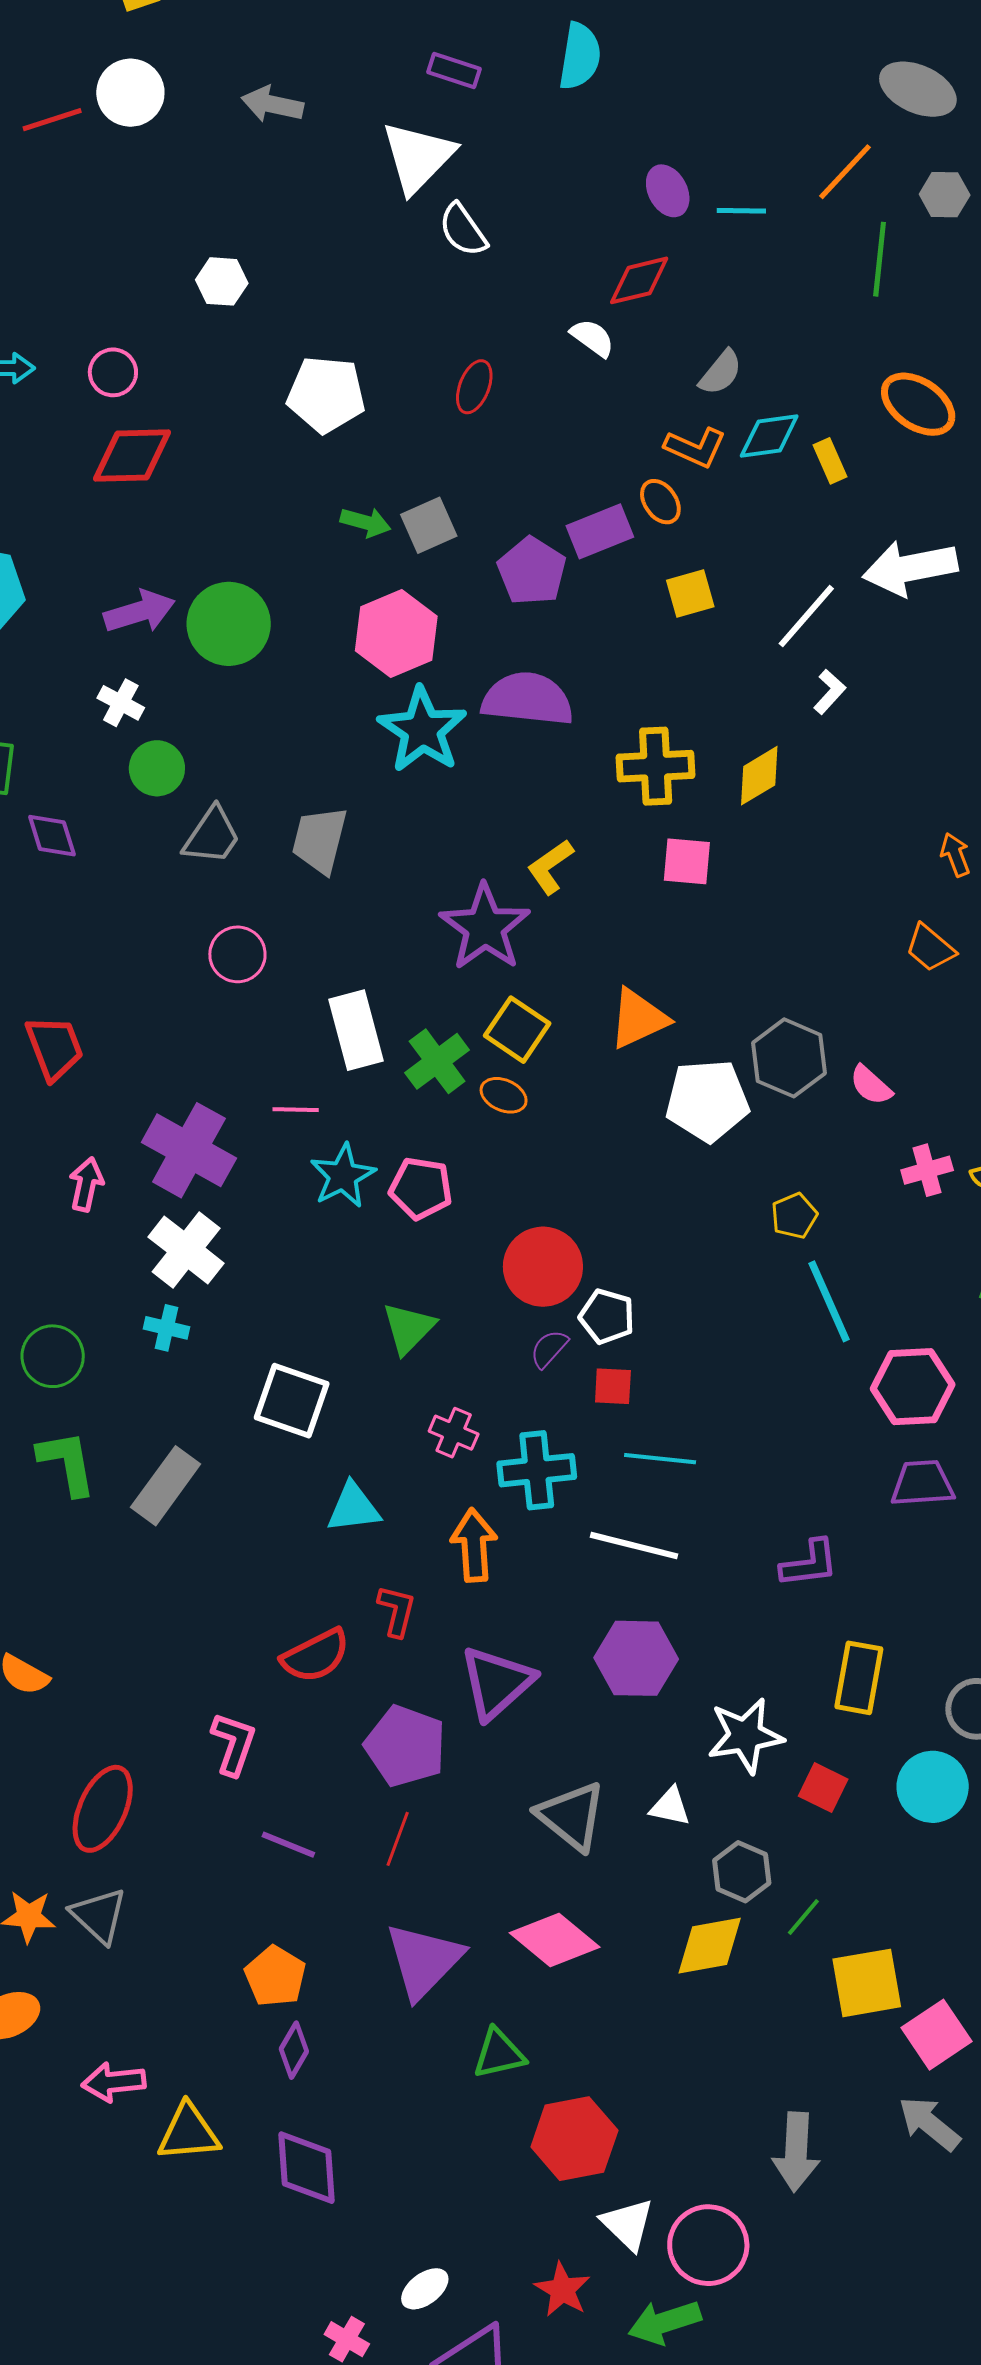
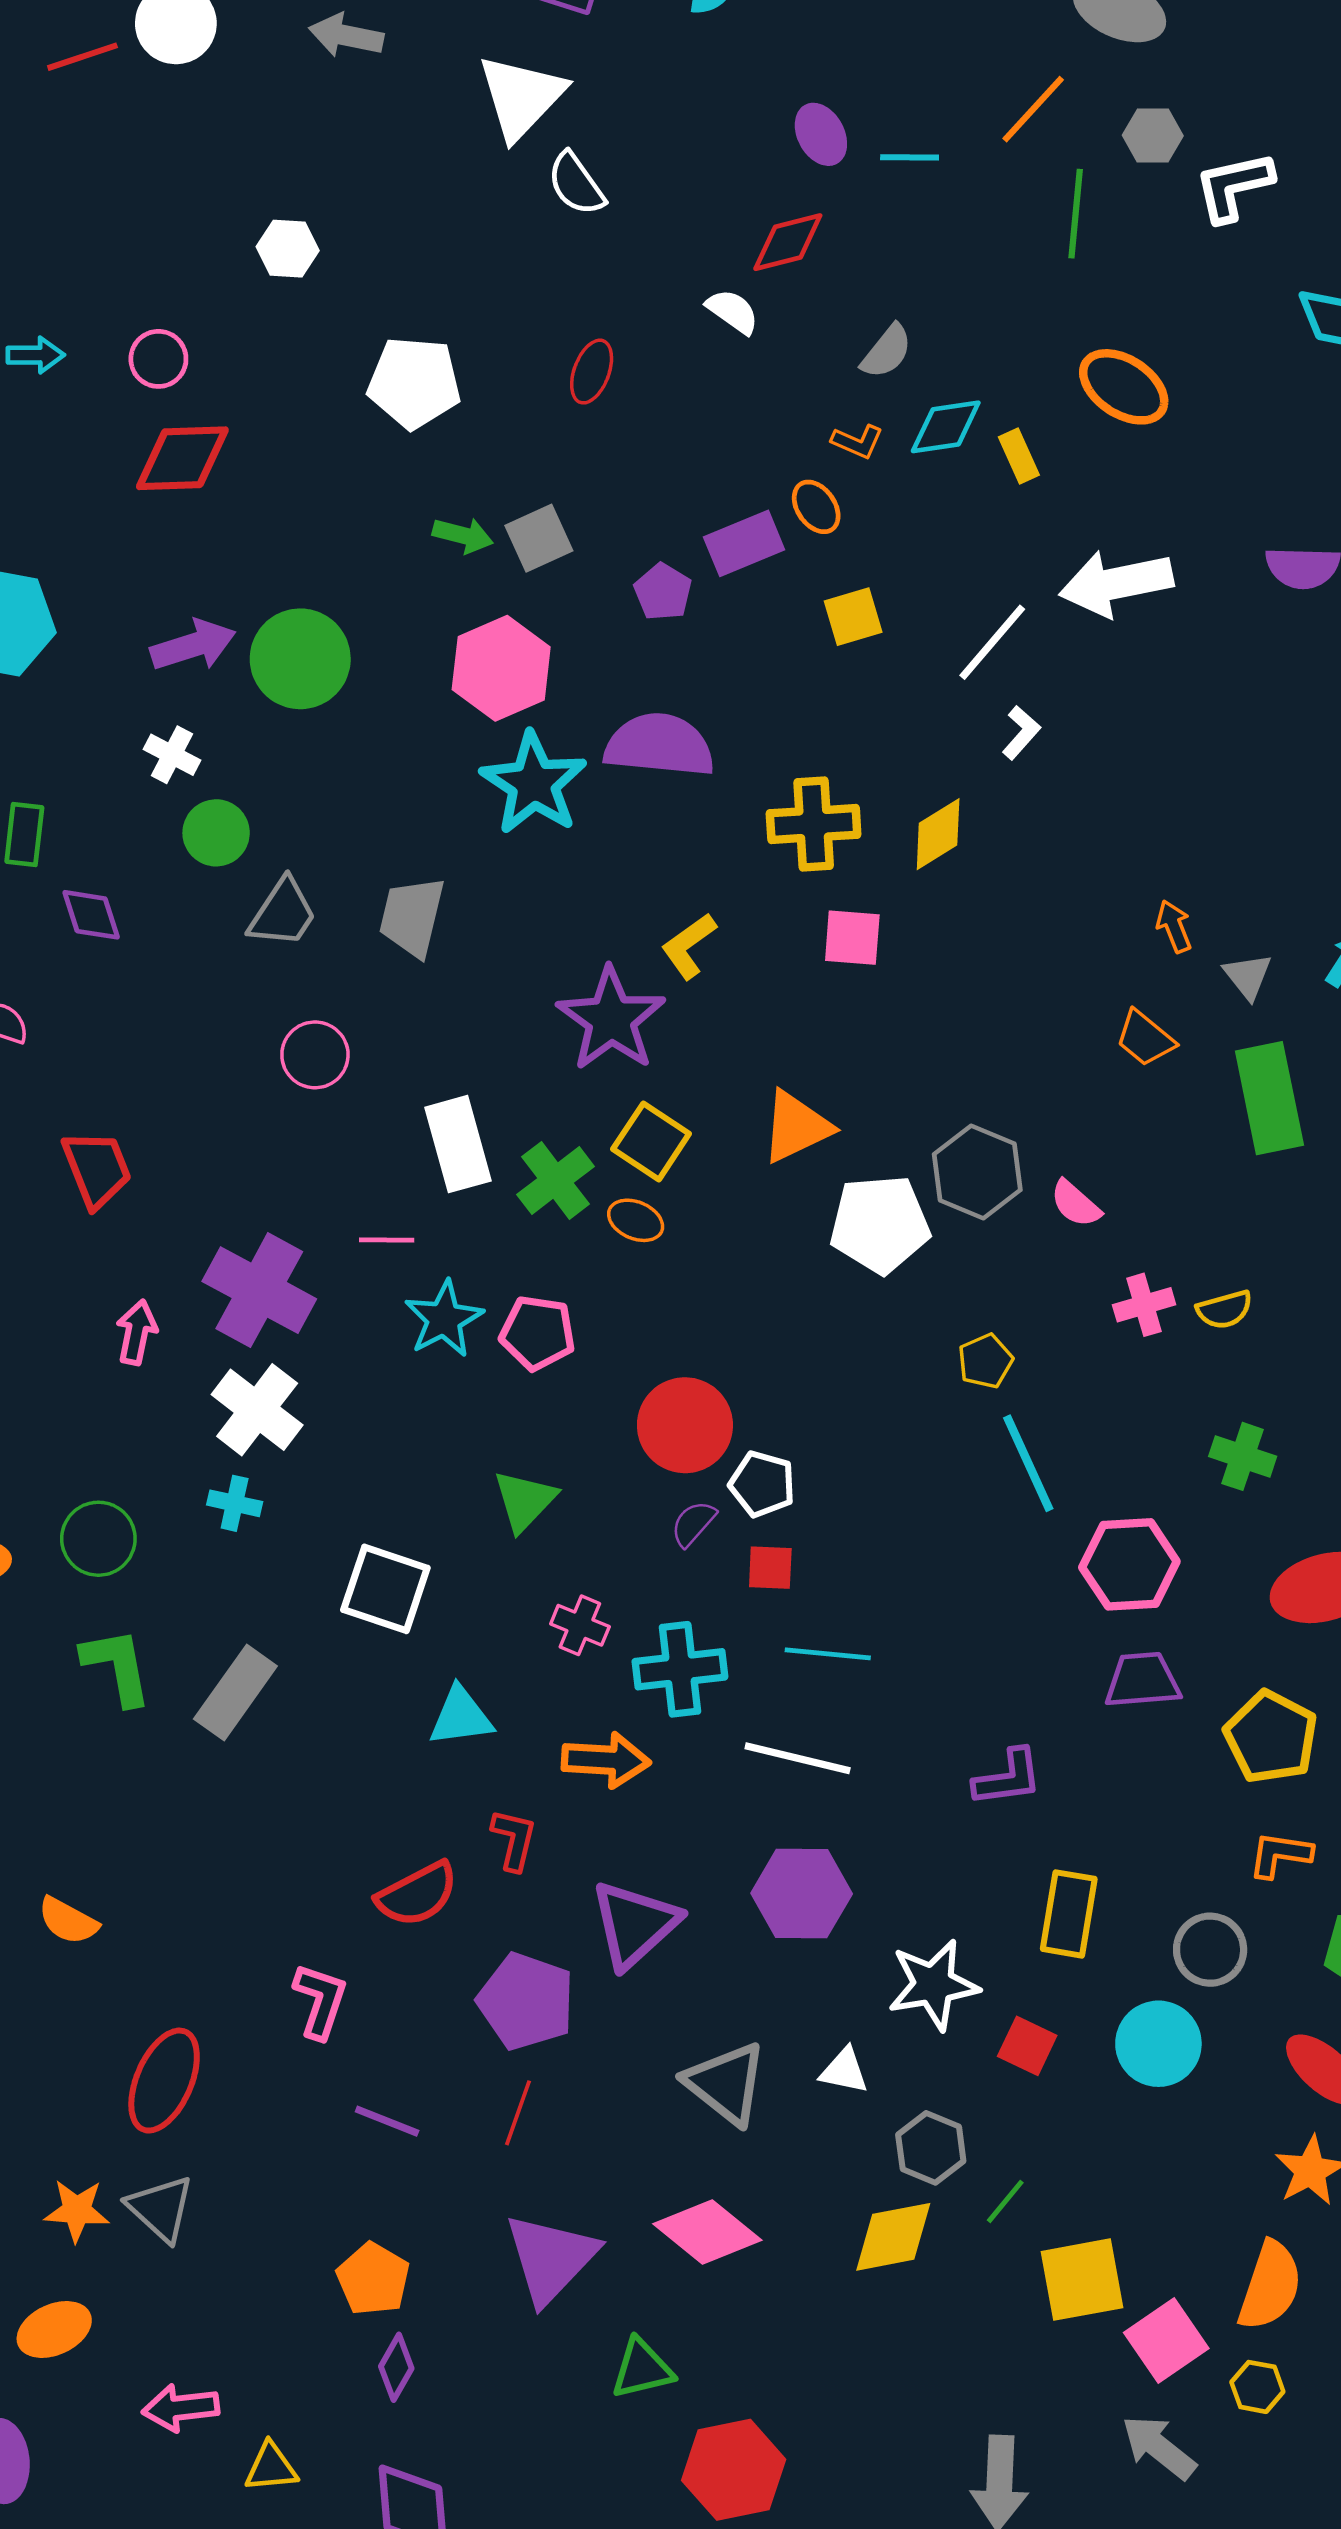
orange L-shape: (695, 447) -> (857, 442), size x0.7
purple pentagon: (532, 571) -> (663, 592), size x0.7
orange arrow: (474, 1545) -> (606, 1760), turned 98
yellow triangle: (189, 2133) -> (271, 2467), size x0.7

